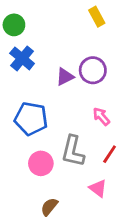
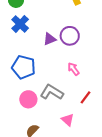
gray L-shape: (73, 151) -> (52, 92), turned 105
red line: (110, 154) -> (85, 97), moved

